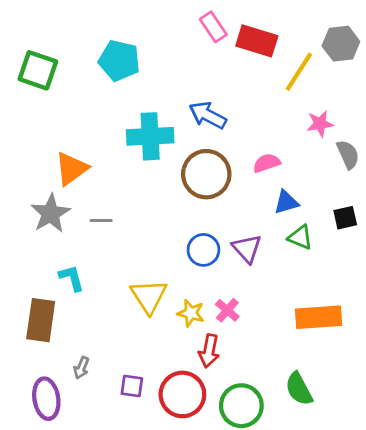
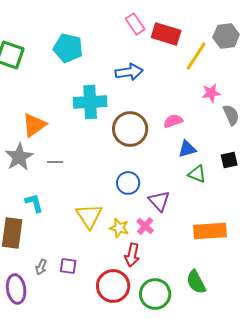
blue arrow: (208, 115) -> (129, 72), moved, turned 144
purple triangle: (247, 249) -> (159, 201), moved
purple square: (132, 386) -> (68, 266), moved

